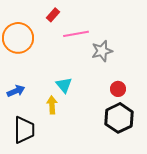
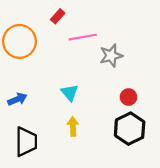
yellow arrow: (52, 105) -> (73, 126), moved

